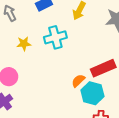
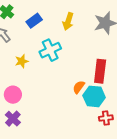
red rectangle: (103, 68) -> (100, 71), turned -50

